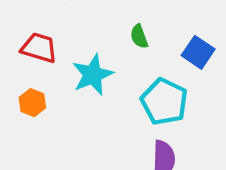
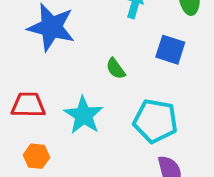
blue square: (198, 52) -> (170, 50), moved

